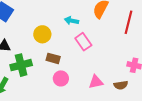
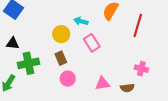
yellow circle: (42, 34) -> (61, 34), moved
brown rectangle: (53, 58) -> (61, 58), turned 48

